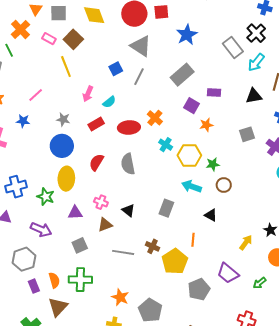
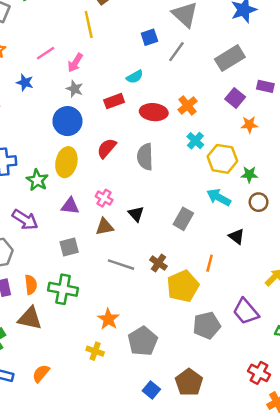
pink arrow: (88, 94) -> (75, 63), moved
brown triangle: (58, 307) -> (30, 318), turned 50

